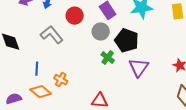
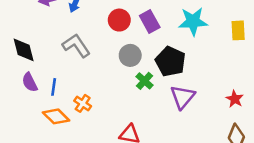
red circle: (75, 16) -> (119, 20), moved
gray circle: (101, 32) -> (130, 55), moved
purple semicircle: (14, 99) -> (30, 82), moved, turned -105

